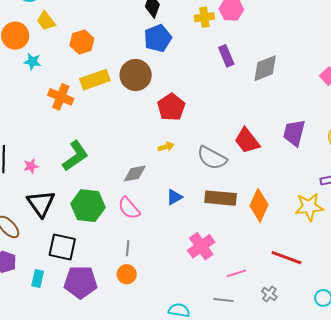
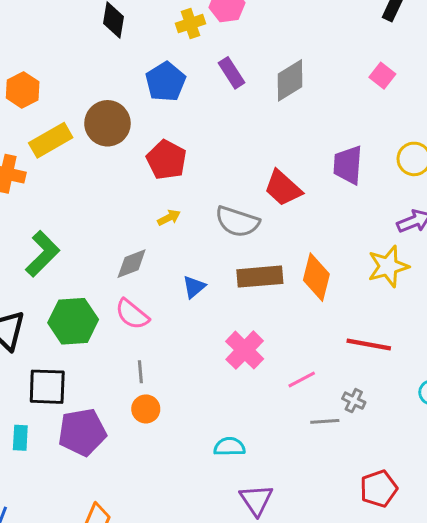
blue pentagon: (158, 38) -> (165, 82), moved
gray line: (223, 300) -> (325, 421), moved

